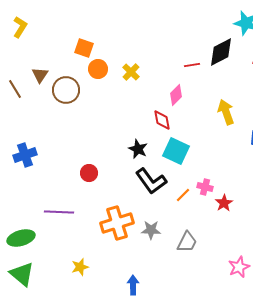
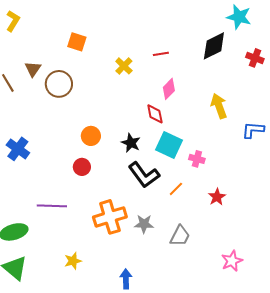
red line: (192, 65) -> (161, 54), moved
orange circle: (98, 69) -> (91, 136), moved
blue cross: (25, 155) -> (18, 149), turned -35
pink cross: (205, 187) -> (197, 159), moved

